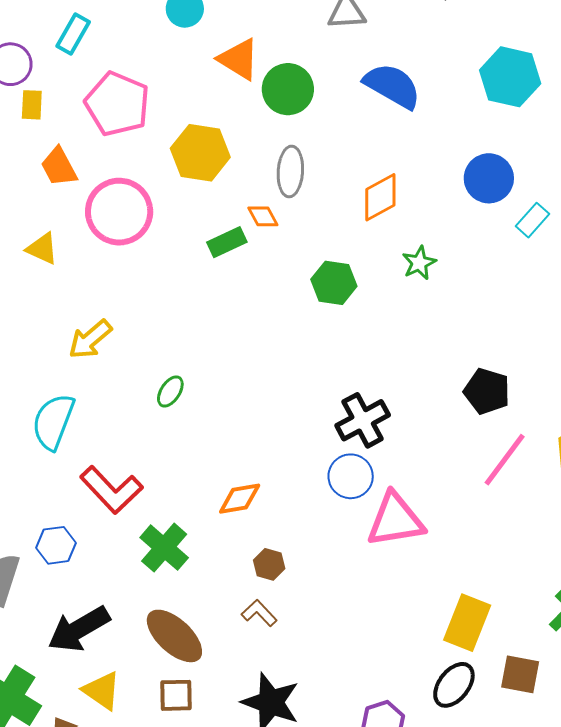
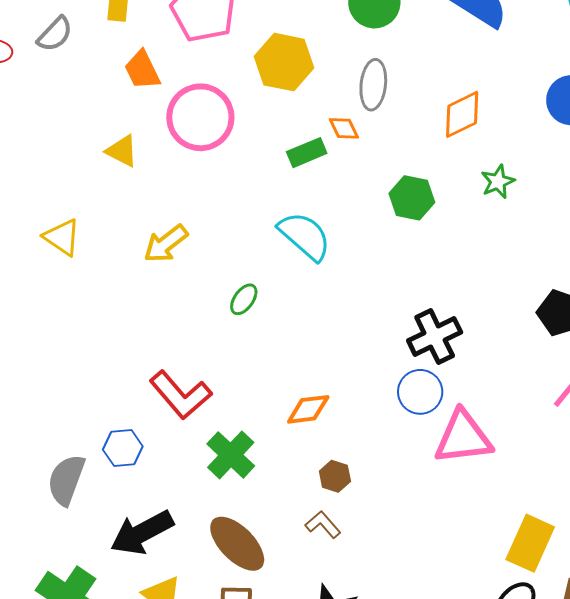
cyan semicircle: (53, 422) -> (305, 236), moved, turned 108

